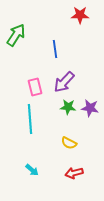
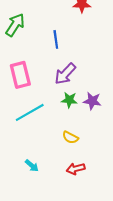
pink rectangle: (35, 87) -> (20, 75), moved, size x1.4
cyan line: (30, 119) -> (30, 112), turned 64

